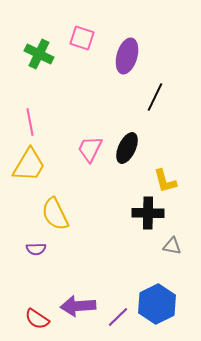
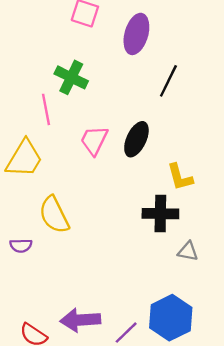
green cross: (39, 54) -> (71, 77), moved
pink line: (30, 122) -> (46, 109), moved
purple semicircle: (36, 249) -> (21, 246), moved

